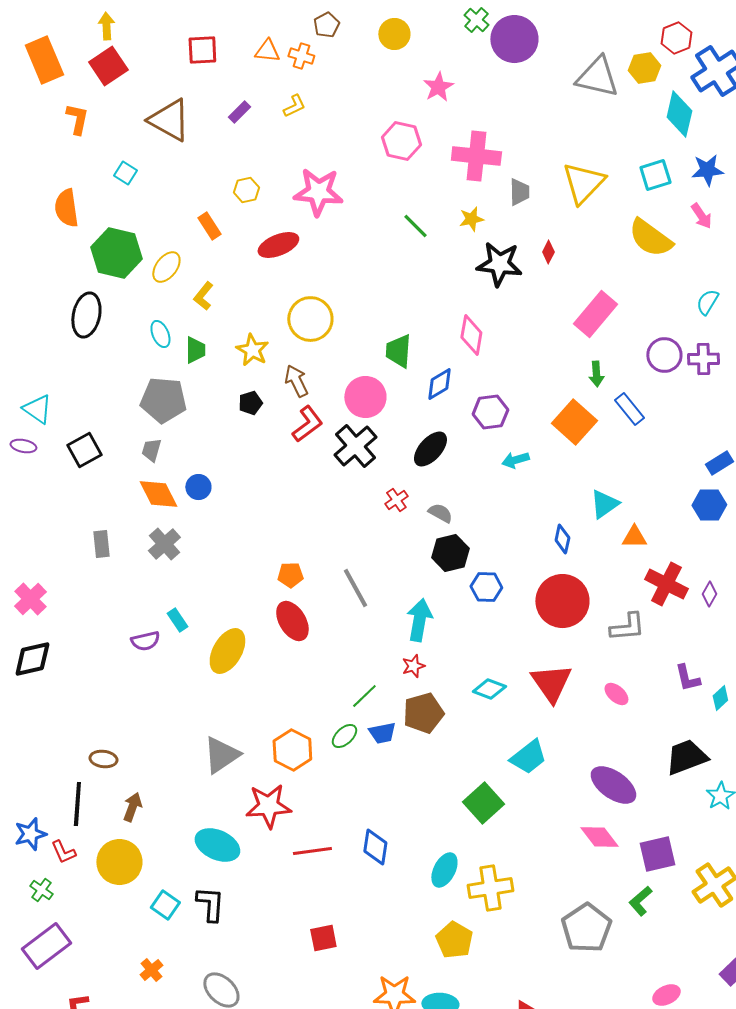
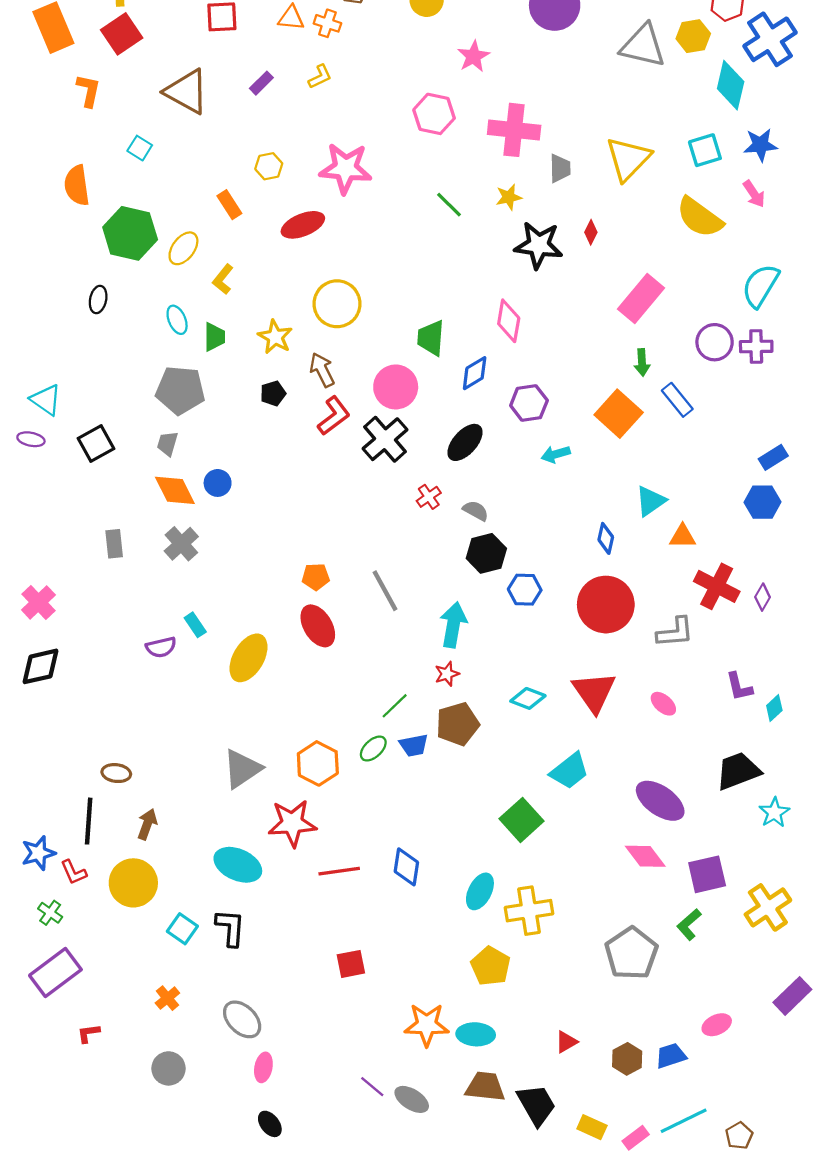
cyan semicircle: (707, 302) -> (760, 286), size x1.6
black ellipse: (86, 315) -> (98, 300), size x0.6

